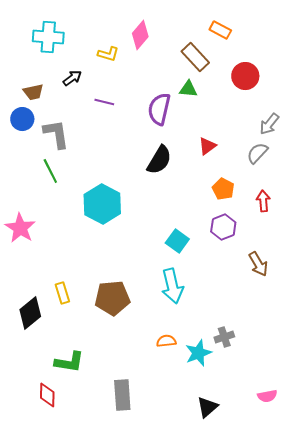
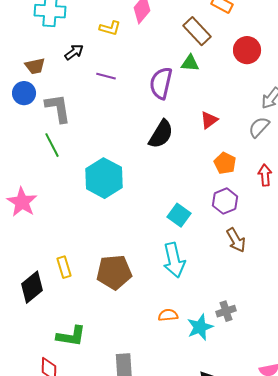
brown arrow: (258, 264) -> (236, 240), moved

